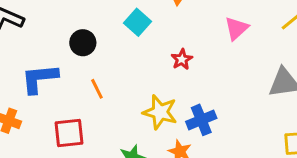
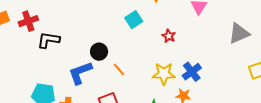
cyan square: (137, 22) -> (134, 20), turned 30
black circle: (83, 43) -> (99, 52), moved

